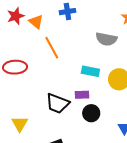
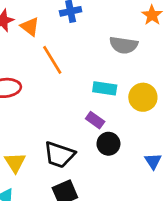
purple rectangle: (82, 95) -> (95, 120), turned 40
black trapezoid: (58, 103) -> (59, 155), moved

